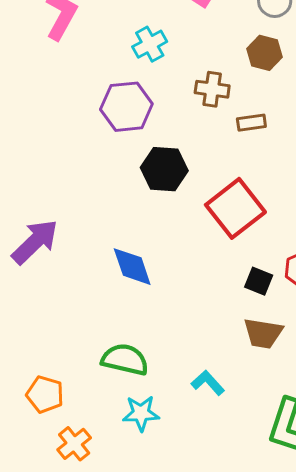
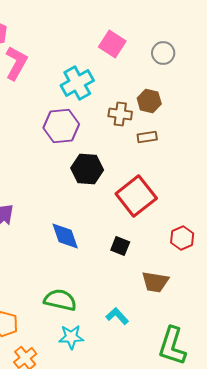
cyan cross: (150, 44) -> (77, 83), size x1.4
brown hexagon: (264, 53) -> (149, 101), moved
black square: (259, 281) -> (120, 246), moved

